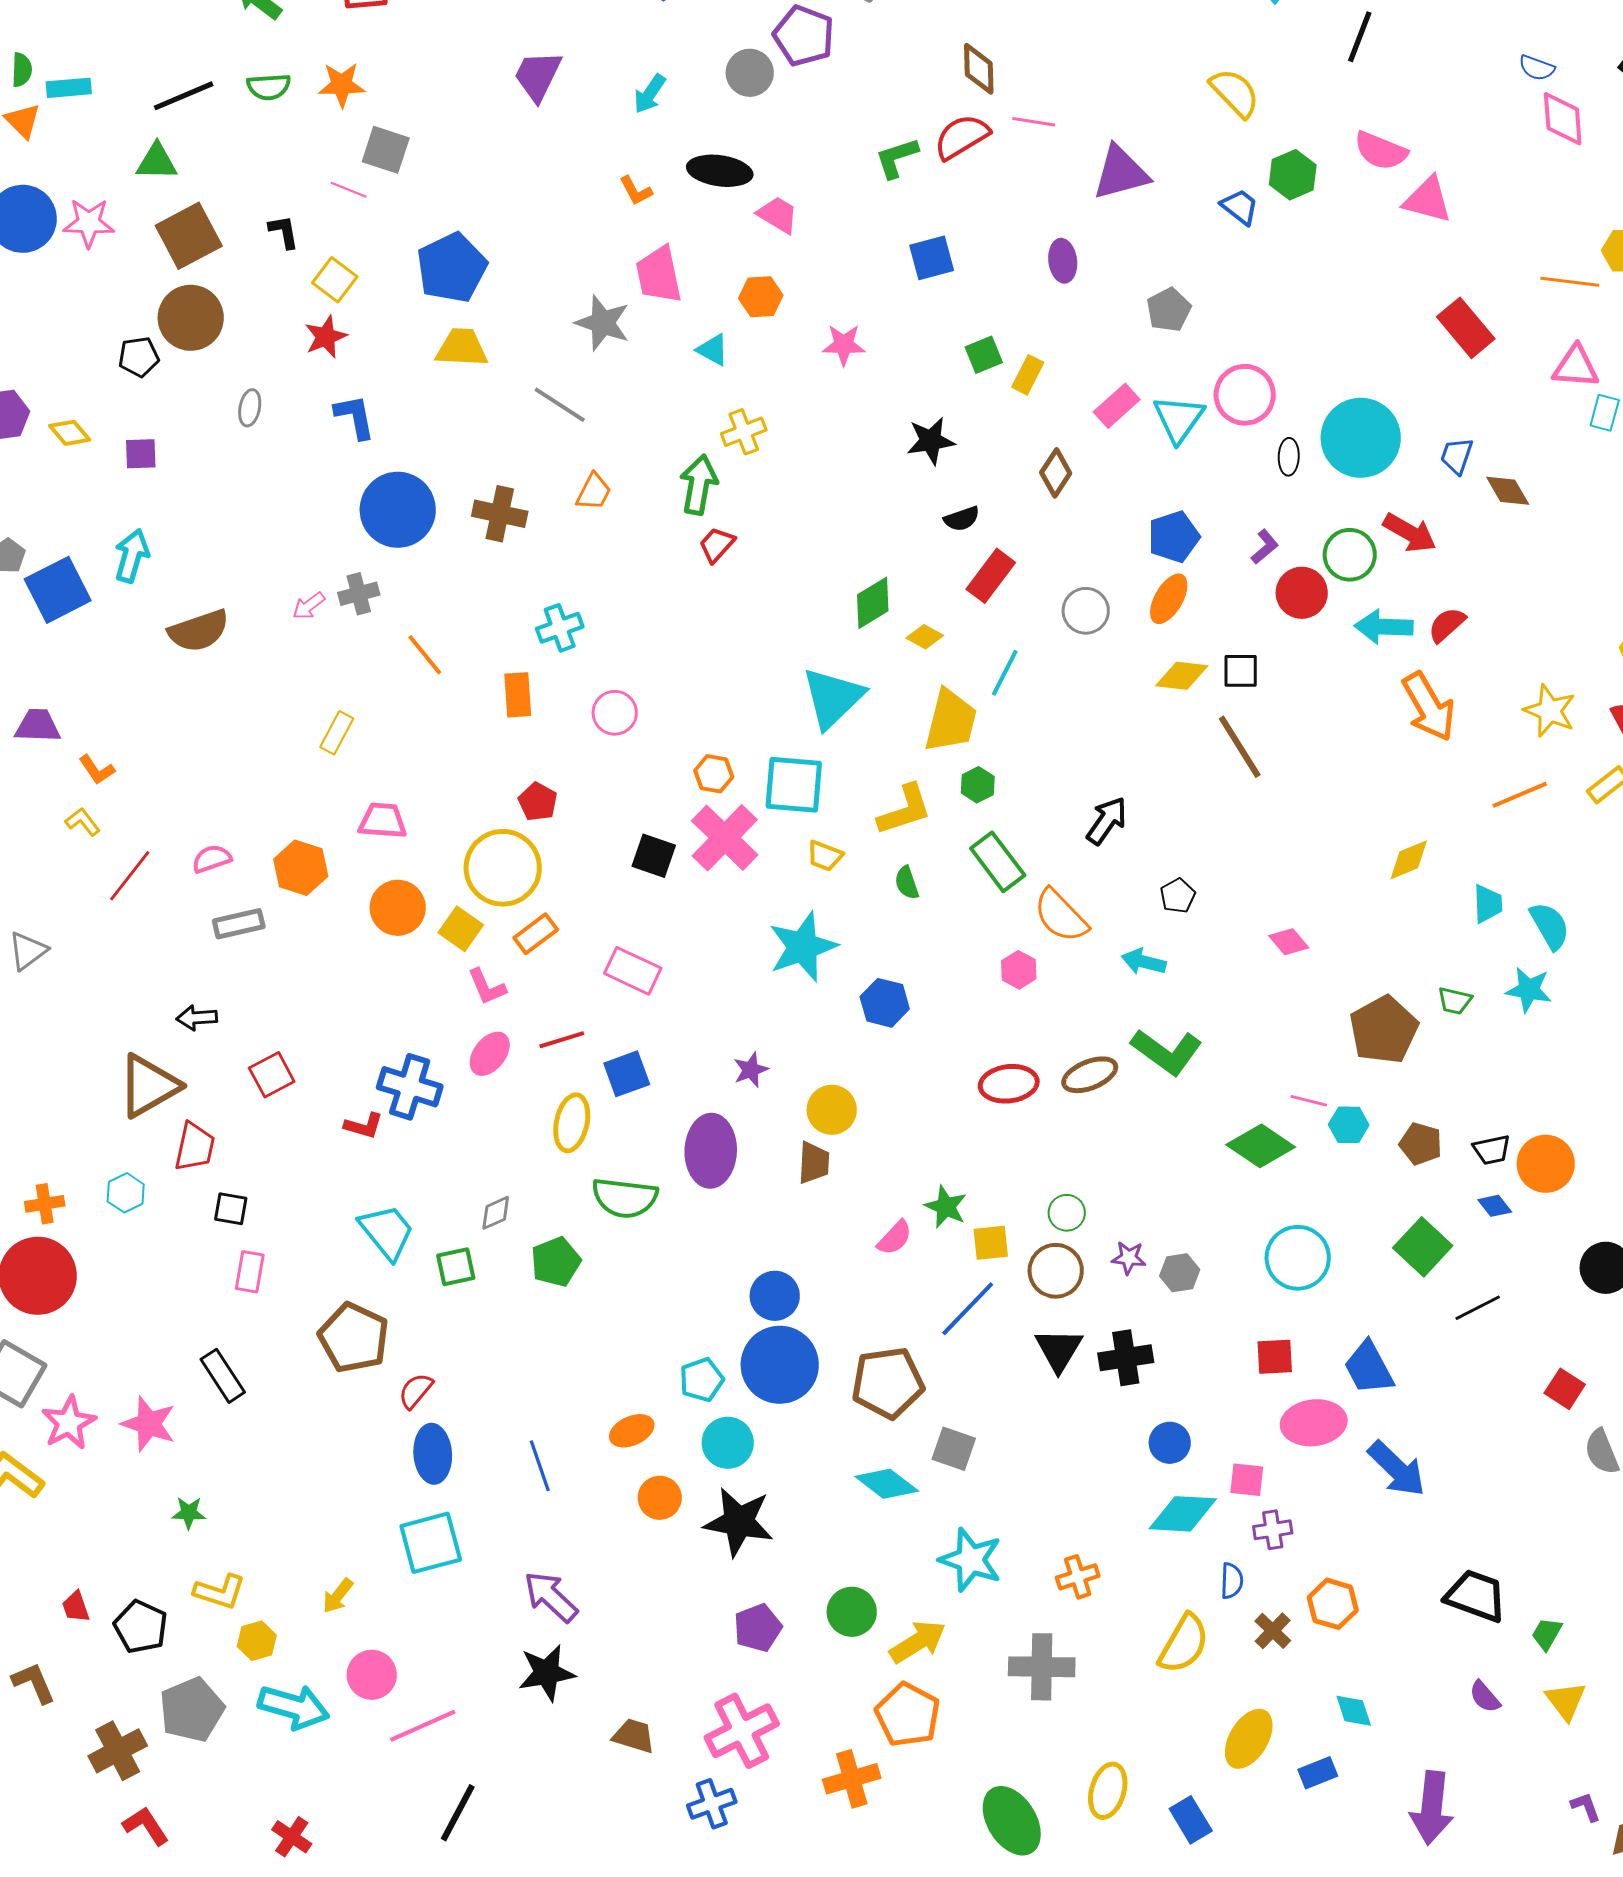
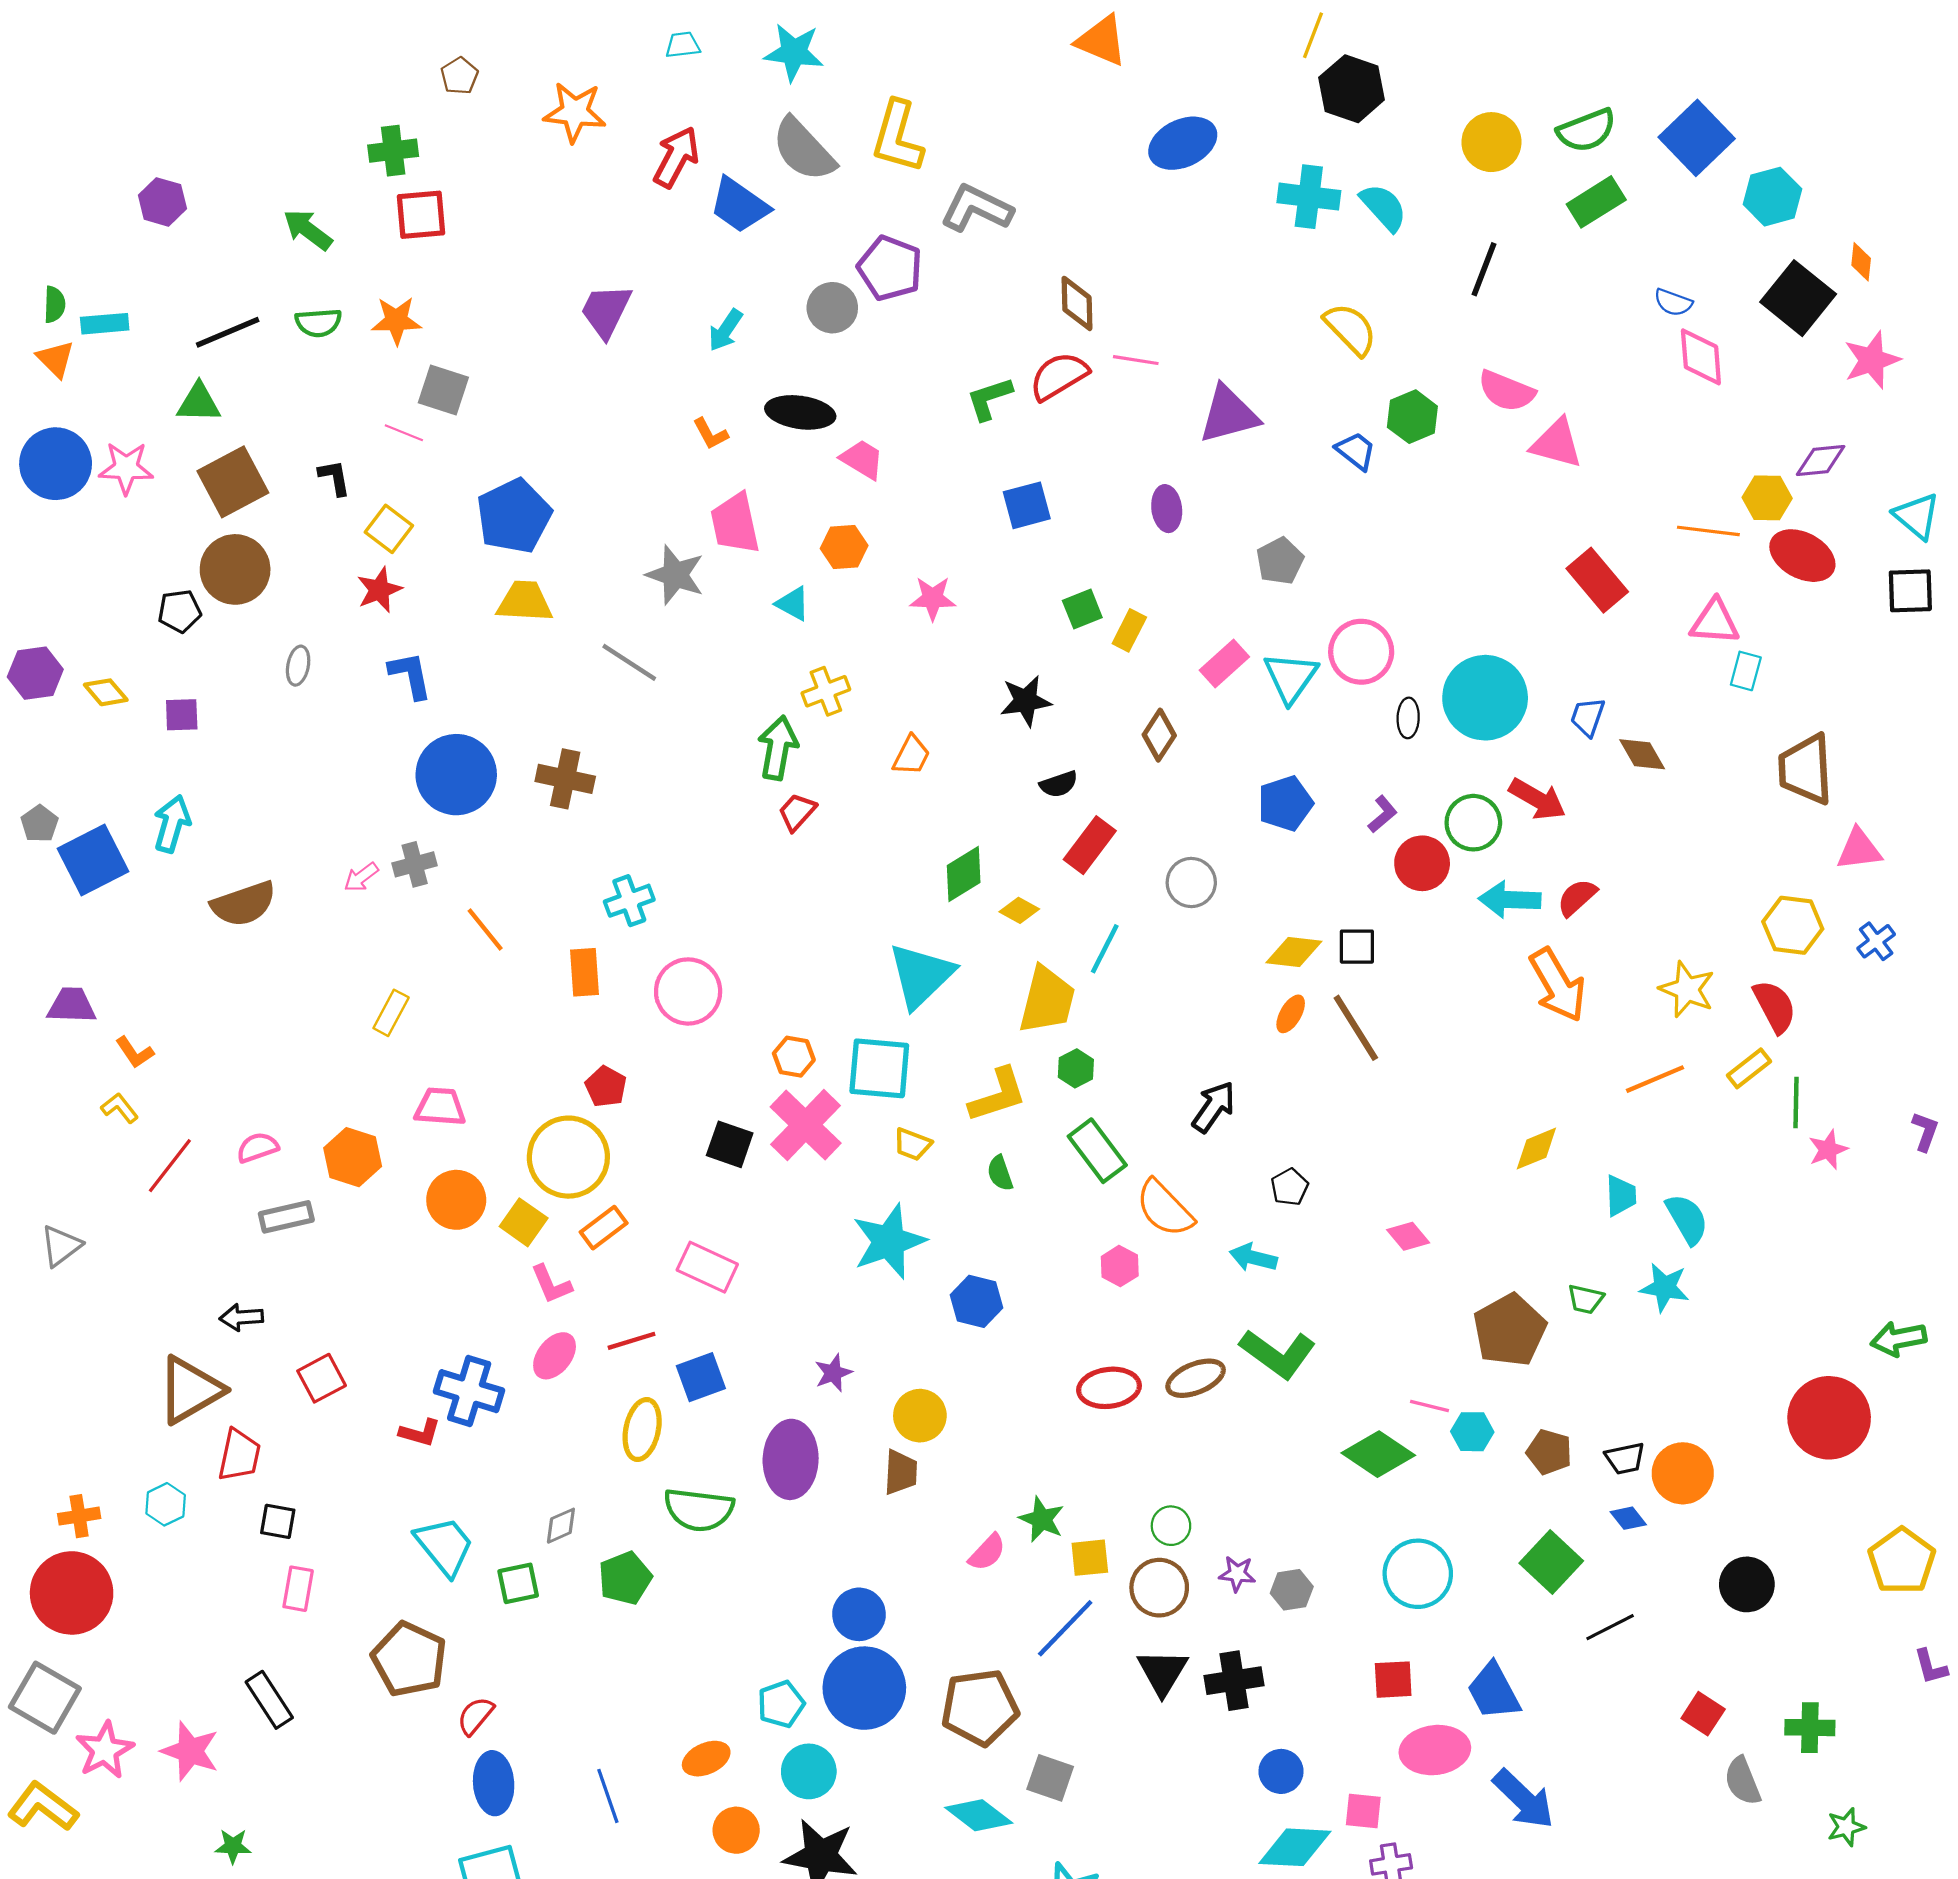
orange trapezoid: (594, 492) -> (911, 755), moved
orange ellipse: (1169, 599) -> (1291, 1014), moved, size x0.7
pink circle: (615, 713) -> (688, 991), size x1.4

